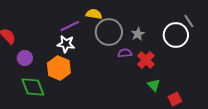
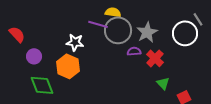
yellow semicircle: (94, 14) -> (113, 12), moved
purple line: (70, 26) -> (98, 24), moved, turned 42
gray star: (138, 34) -> (147, 32), size x1.5

